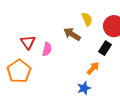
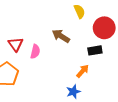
yellow semicircle: (87, 19) -> (79, 11), moved
black rectangle: (105, 48) -> (95, 50), turned 48

